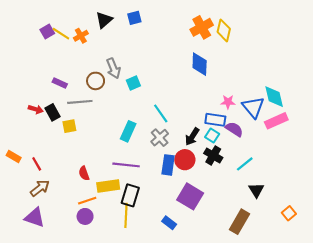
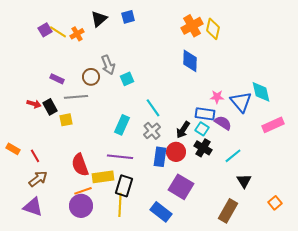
pink rectangle: (276, 121) -> (273, 125), moved
red semicircle: (84, 173) -> (80, 165), size x1.6
purple circle: (85, 216) -> (81, 206), size x1.5
blue rectangle: (169, 223) -> (161, 212), size x1.5

